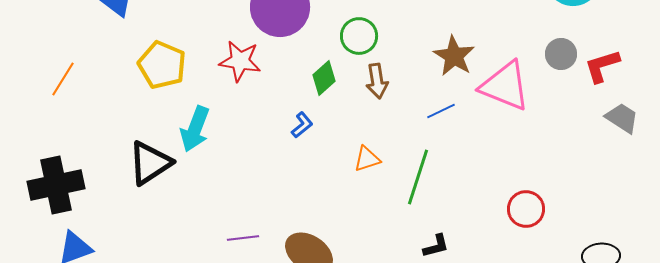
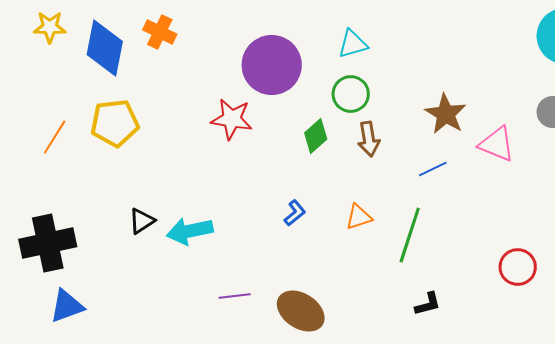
yellow pentagon: (162, 65) -> (115, 123), moved, turned -30
pink triangle: (505, 86) -> (497, 144), size x0.7
blue L-shape: (302, 125) -> (295, 213), moved
cyan arrow: (195, 129) -> (190, 231), moved, turned 57
black triangle: (150, 163) -> (142, 221), size x0.6

